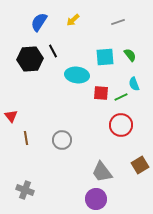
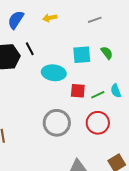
yellow arrow: (73, 20) -> (50, 18), turned 32
cyan semicircle: (134, 84) -> (116, 91), moved
gray circle: (62, 140) -> (57, 123), moved, size x1.4

